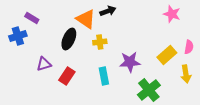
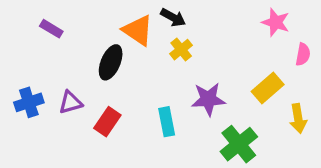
black arrow: (108, 11) -> (173, 17), turned 49
blue cross: (18, 36) -> (29, 102), moved
yellow cross: (100, 42) -> (181, 50), moved, turned -32
pink semicircle: (189, 47) -> (303, 54), moved

